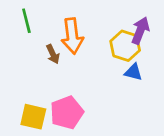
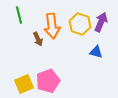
yellow hexagon: (125, 46) -> (80, 24), moved
yellow square: (33, 117) -> (24, 84), turned -36

